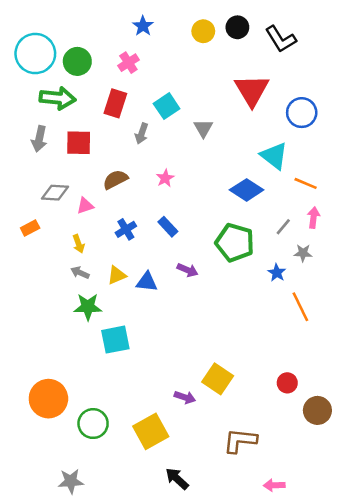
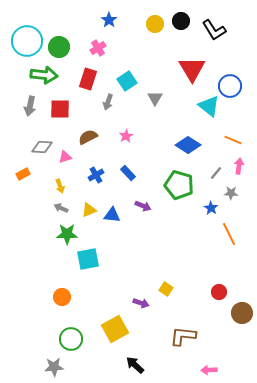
cyan triangle: (274, 156) -> (209, 106), moved
yellow square: (218, 379) -> (166, 289), size x0.6
orange circle: (48, 399) -> (62, 297), moved, size x0.6
green circle: (93, 424) -> (71, 339), moved

